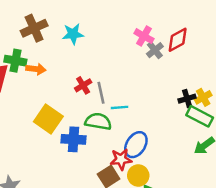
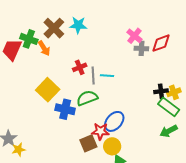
brown cross: (34, 28) -> (54, 28), moved, turned -30
gray cross: (155, 50) -> (141, 48), turned 32
orange arrow: (36, 69) -> (44, 48), turned 42
cyan line: (119, 107) -> (107, 76), moved
green semicircle: (98, 121) -> (87, 98), turned -40

